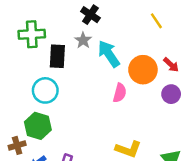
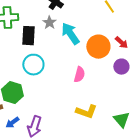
cyan circle: (45, 90) -> (33, 65), moved
pink semicircle: (120, 93) -> (79, 75), moved

